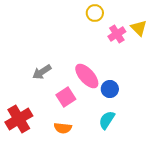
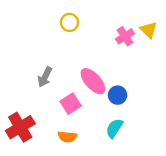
yellow circle: (95, 13) -> (69, 22), moved
gray arrow: (42, 72) -> (45, 77), turned -30

